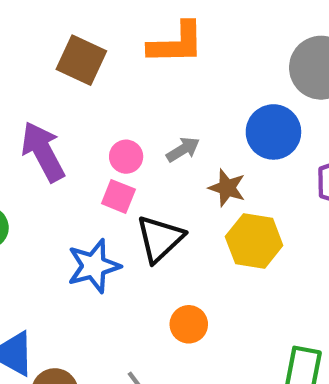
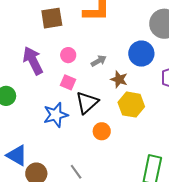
brown square: (81, 60) -> (52, 18), turned -35
pink circle: (126, 157) -> (68, 55), moved
orange circle: (189, 324) -> (102, 131), moved

